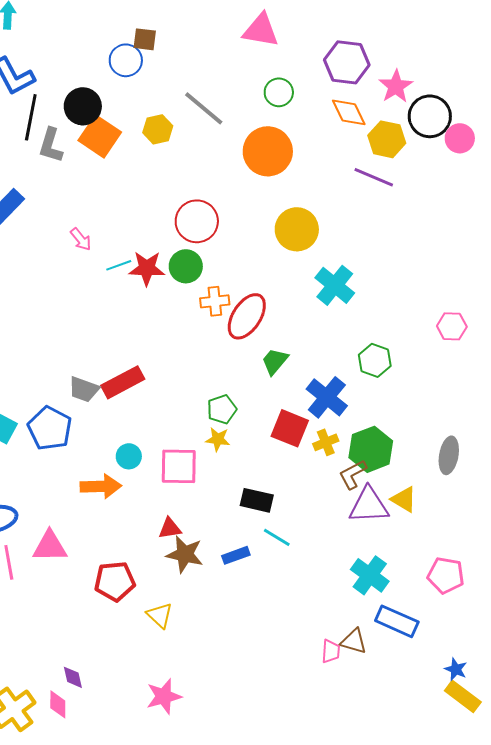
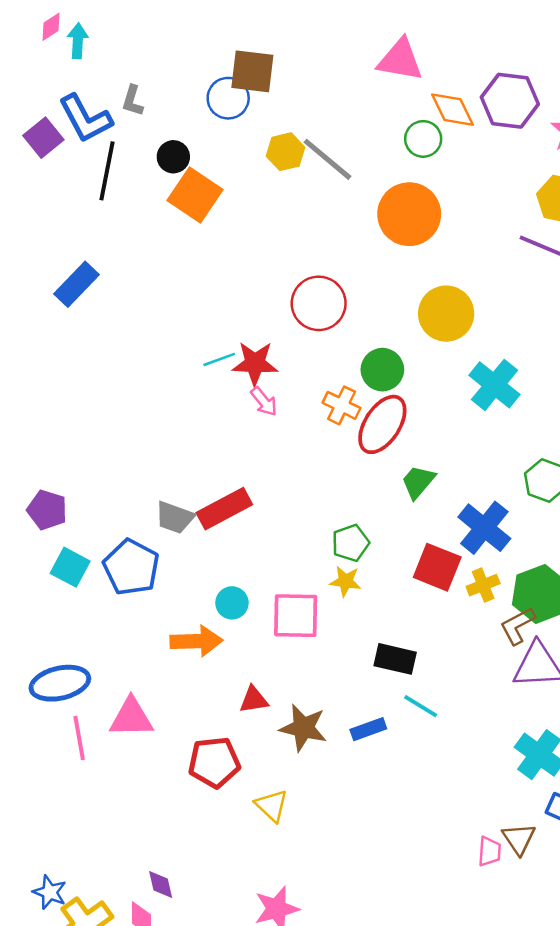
brown square: (145, 39) -> (252, 71), size x1.5
black circle: (83, 106) -> (173, 157), size x0.7
orange diamond: (349, 112) -> (452, 110), moved
yellow hexagon: (158, 129) -> (286, 152), moved
gray L-shape: (51, 145) -> (133, 101), moved, size x0.7
pink arrow: (81, 239) -> (264, 402), moved
green circle: (186, 266) -> (382, 370), moved
orange cross: (215, 301) -> (342, 405), turned 32
red triangle: (170, 528) -> (254, 700), moved
brown triangle: (354, 641) -> (519, 839), turned 40

